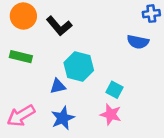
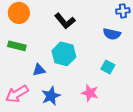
black L-shape: (59, 26) -> (65, 21), moved
blue triangle: (58, 86) -> (39, 70), moved
cyan square: (114, 90) -> (108, 67), moved

